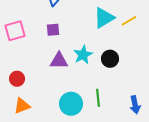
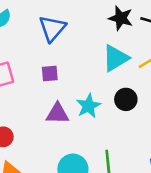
black circle: (110, 59) -> (126, 99), moved

